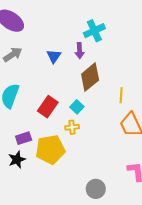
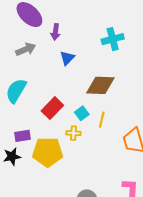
purple arrow: (80, 51) -> (56, 32), moved
brown diamond: (90, 77) -> (100, 85), turned 32
yellow line: (121, 95) -> (102, 120), moved

